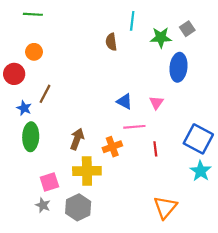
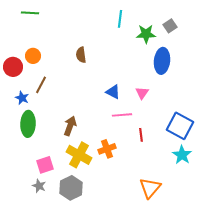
brown semicircle: (111, 42) -> (81, 55), moved
orange circle: (34, 52) -> (33, 56), moved
orange cross: (112, 147) -> (107, 149), moved
yellow cross: (87, 171) -> (79, 155), turned 30

